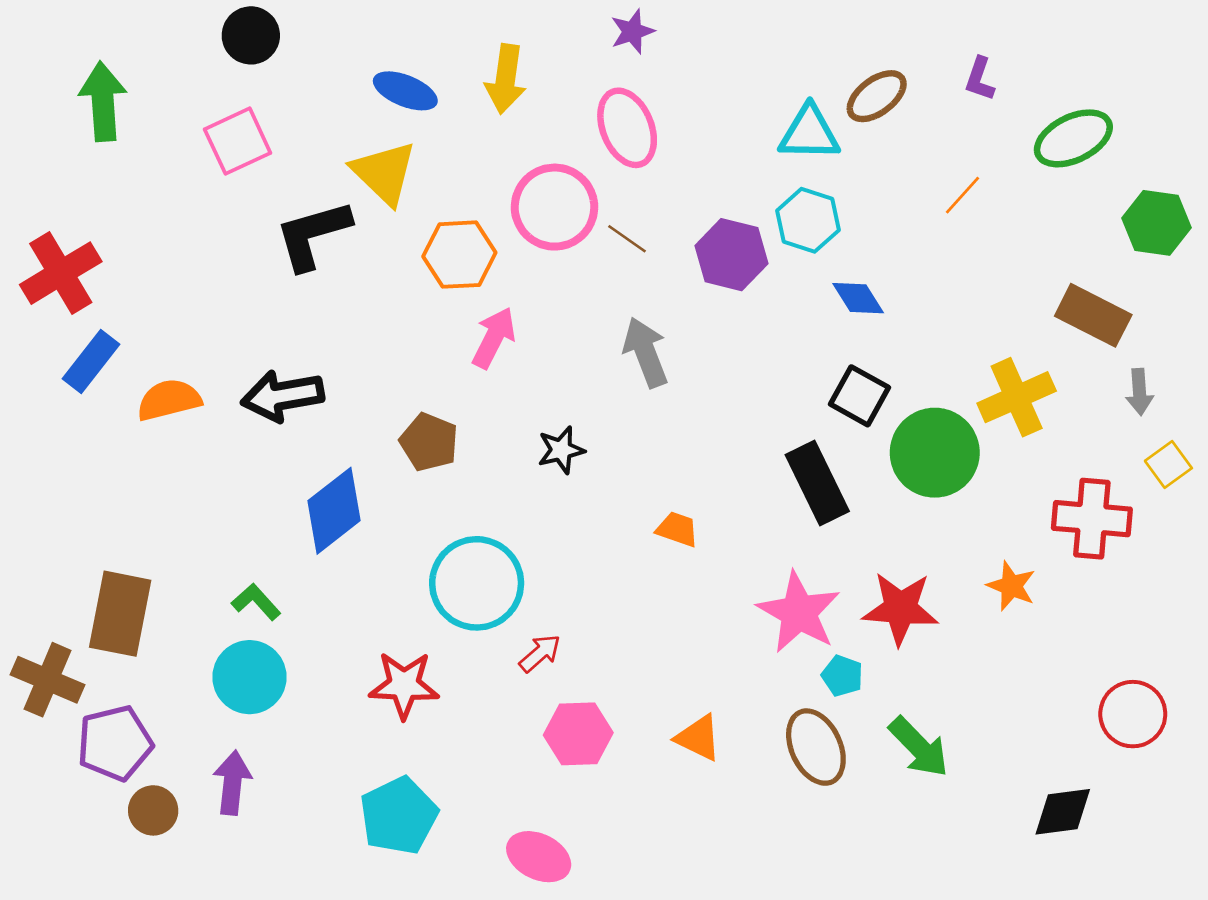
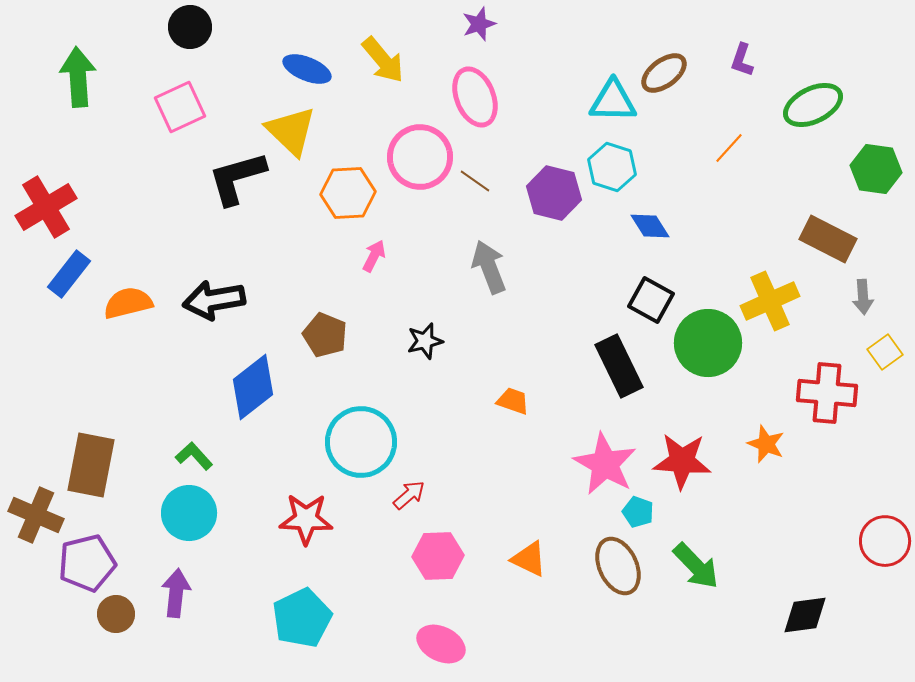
yellow arrow: (506, 79) -> (383, 60), turned -48
pink arrow: (494, 338) -> (374, 256), size x0.7
red circle: (1133, 714) -> (885, 541), moved
pink ellipse: (539, 857) -> (441, 644), moved

